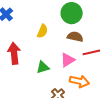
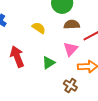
yellow semicircle: (42, 31) -> (39, 28), turned -64

